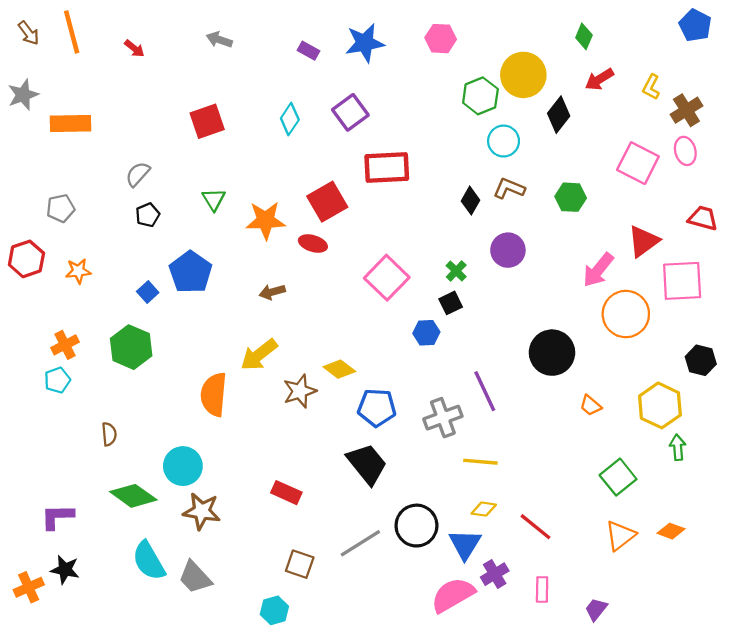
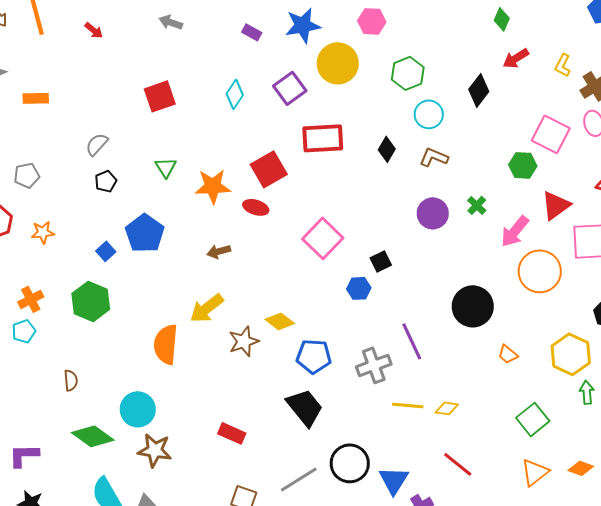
yellow circle: (523, 75) -> (338, 63), moved
orange rectangle: (71, 123) -> (36, 98), size x0.7
green hexagon: (571, 197) -> (523, 165), moved
black diamond: (470, 201) -> (387, 149), moved
green cross: (456, 271) -> (477, 205), moved
yellow diamond: (484, 509) -> (447, 408), moved

